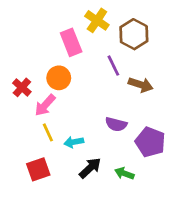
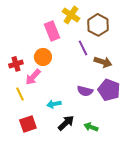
red cross: (22, 87) -> (16, 64), turned 32
yellow line: (48, 132) -> (20, 94), moved
purple pentagon: (150, 142) -> (109, 90), moved

